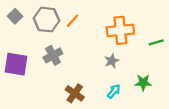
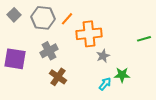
orange cross: (120, 30) -> (89, 34), moved
green star: (143, 83) -> (122, 75), moved
brown cross: (75, 93) -> (58, 77), moved

